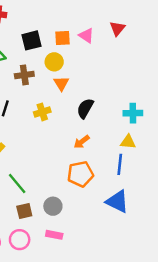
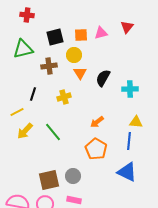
pink triangle: (86, 36) -> (101, 33), turned -48
black semicircle: (85, 108) -> (103, 78), moved
cyan cross: (133, 113) -> (130, 89), moved
orange pentagon: (80, 174) -> (96, 149), turned -30
green line: (17, 184) -> (53, 132), moved
brown square: (24, 211) -> (49, 180), size x1.5

